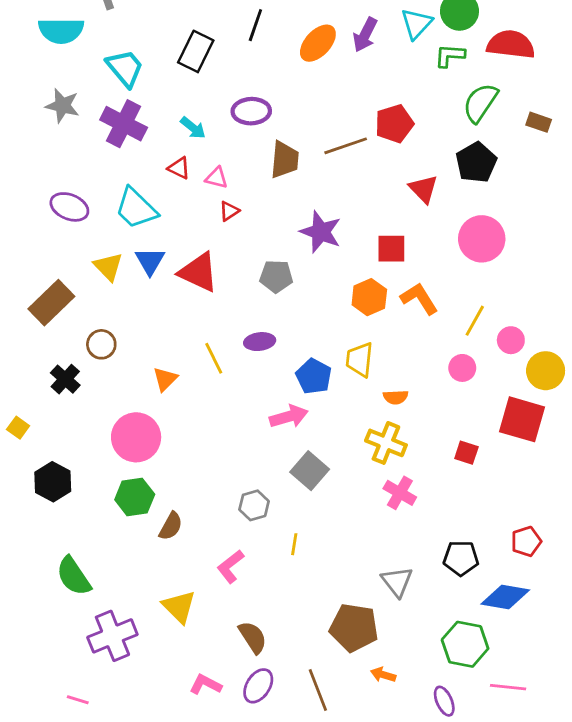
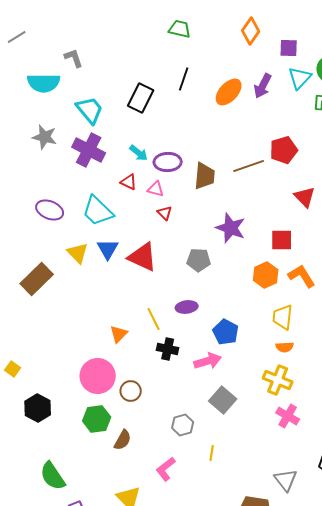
purple ellipse: (251, 111) -> (168, 162), moved
red triangle: (229, 211) -> (165, 213), turned -42
brown circle: (101, 344) -> (131, 391), moved
yellow trapezoid: (360, 360) -> (283, 317), moved
black cross: (65, 379) -> (168, 349), moved, turned -30

